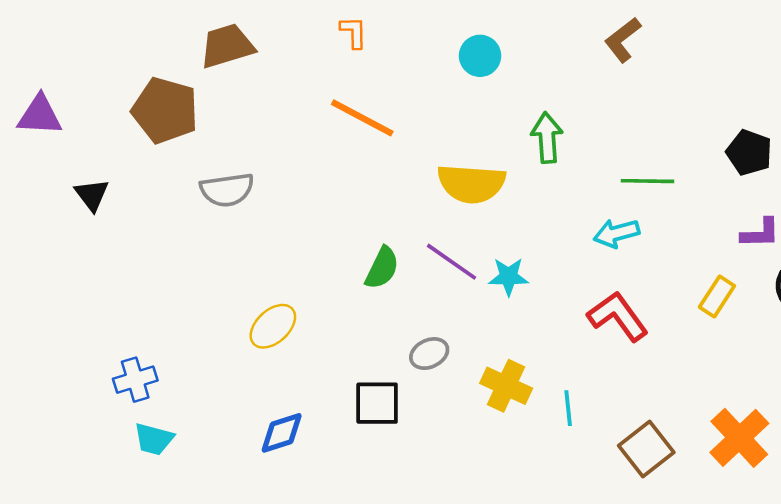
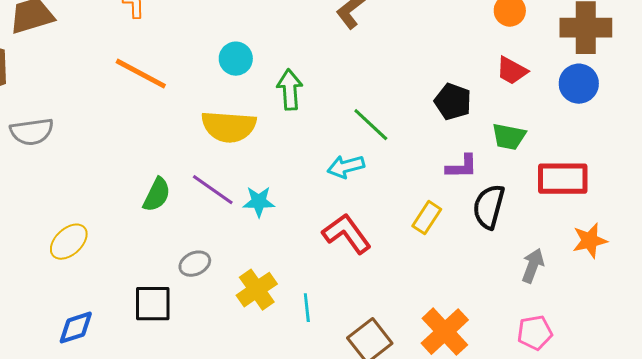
cyan circle: (480, 56) -> (236, 59), moved
green line: (647, 181) -> (371, 125), turned 42
yellow cross: (506, 386) -> (257, 290), turned 30

